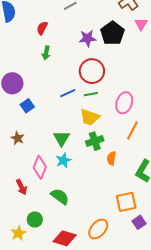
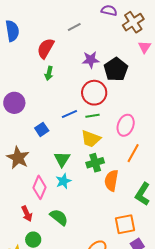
red semicircle: (42, 28) -> (46, 48), size x1.5
black pentagon: (112, 33) -> (116, 69), moved
blue square: (27, 106) -> (42, 129), moved
brown star: (18, 138) -> (18, 158), size x1.6
orange semicircle: (111, 158) -> (111, 180), size x1.5
red arrow: (21, 187) -> (27, 214), moved

